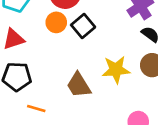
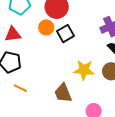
brown trapezoid: (79, 85) -> (63, 93), moved

